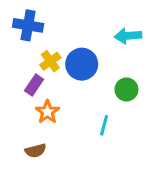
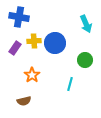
cyan arrow: (128, 36) -> (86, 24), turned -108
yellow cross: (50, 61) -> (34, 41), turned 32
purple rectangle: (34, 85) -> (15, 48), moved

